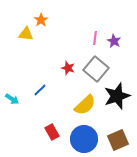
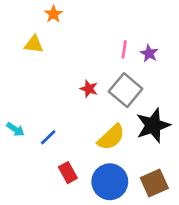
orange star: (41, 20) -> (53, 14), moved
blue line: (40, 90) -> (48, 137), moved

